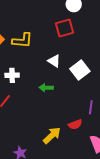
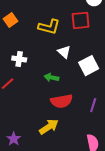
yellow L-shape: (22, 40) -> (49, 27), moved
red semicircle: (75, 124) -> (62, 101), moved, size x1.5

